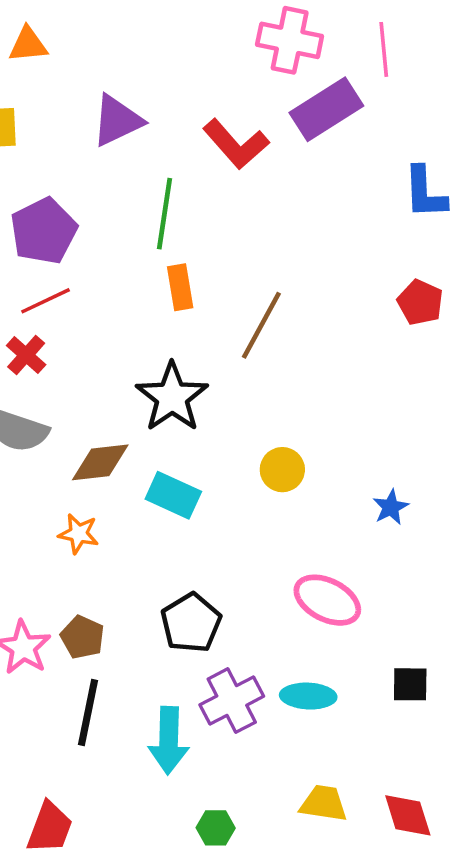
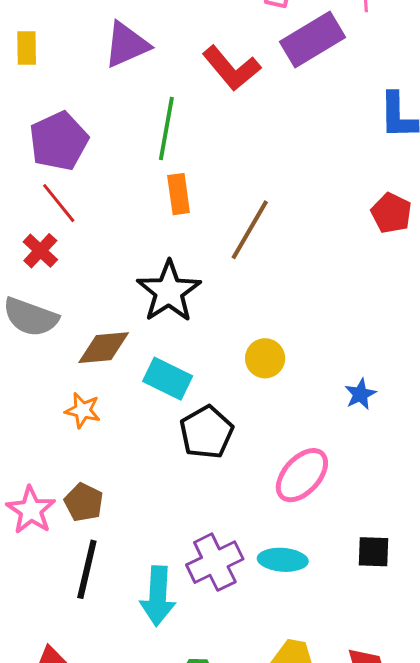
red line: (45, 301) -> (59, 203), turned 75
pink ellipse: (327, 600) -> (302, 475), turned -76
black pentagon: (191, 623) -> (206, 432), moved

